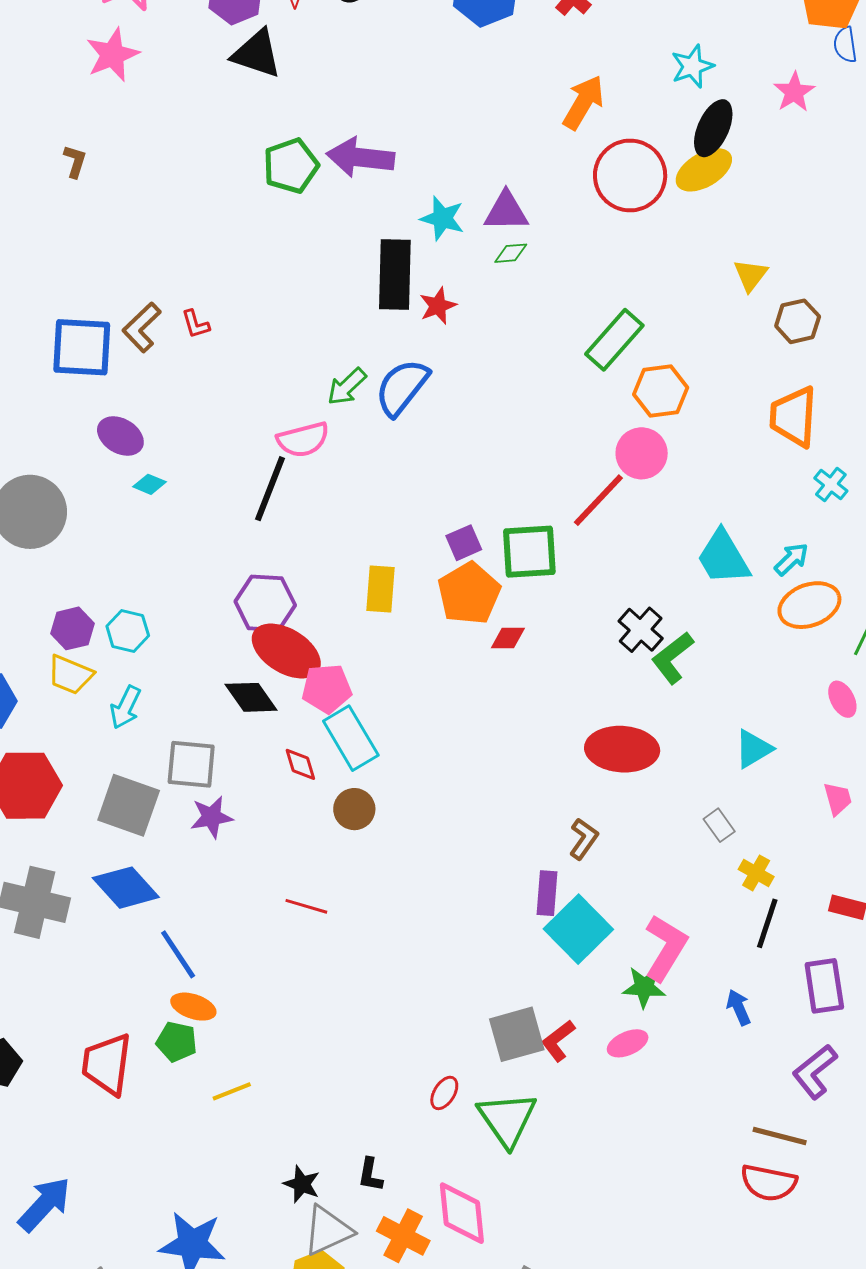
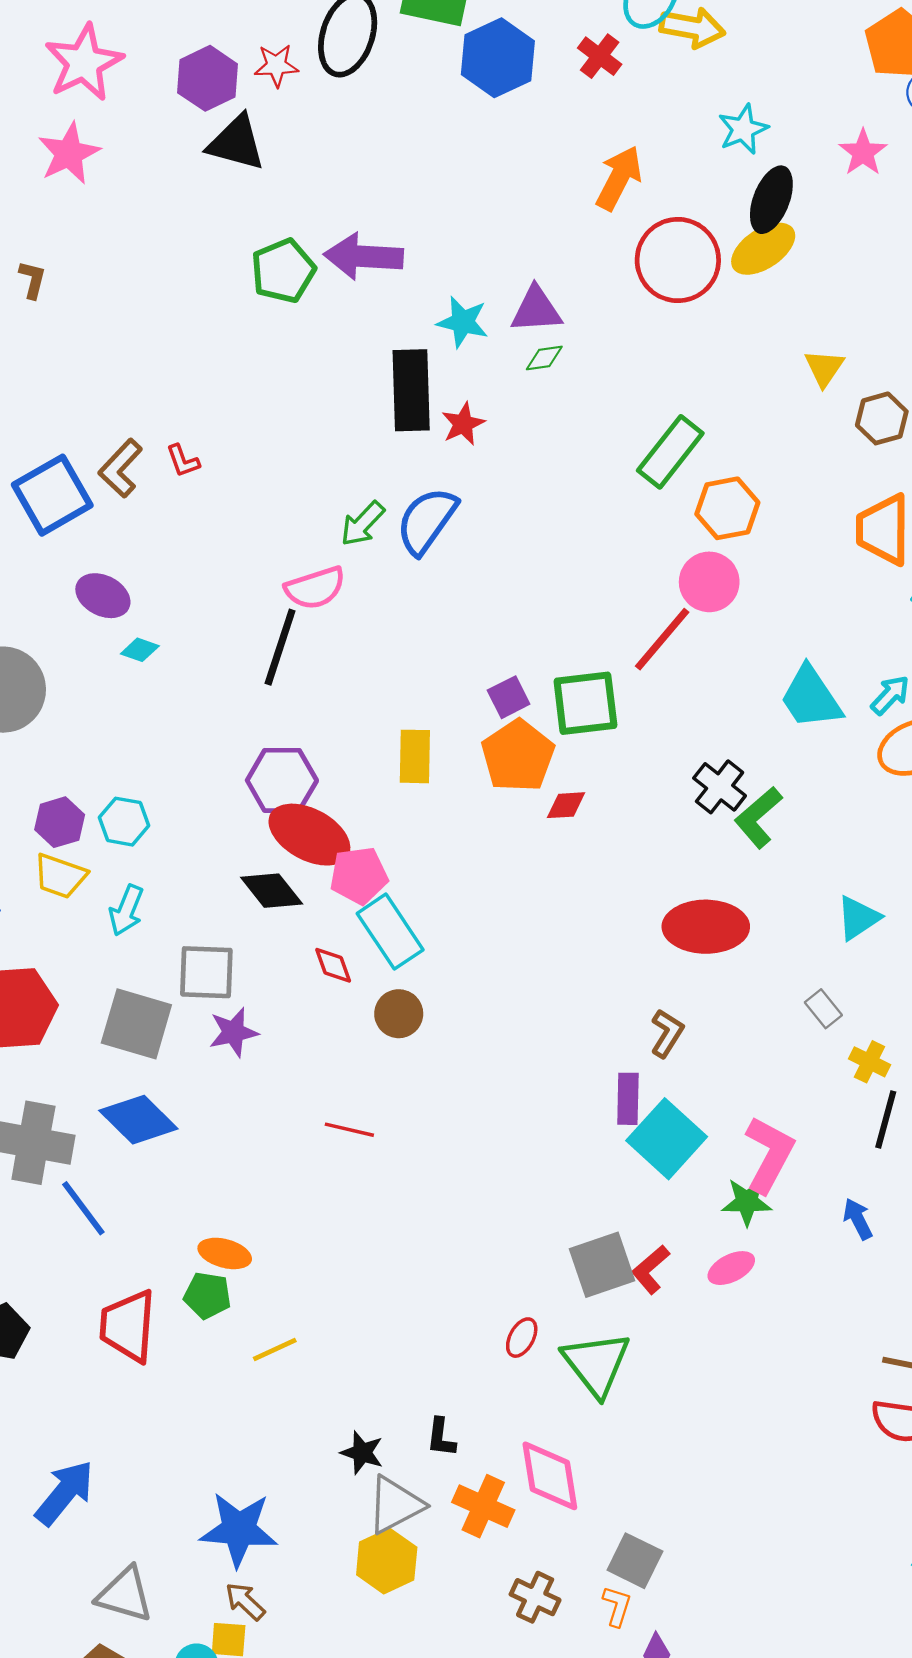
blue square: (82, 347) -> (52, 495), turned -30
blue line: (178, 954) -> (83, 1208), moved

